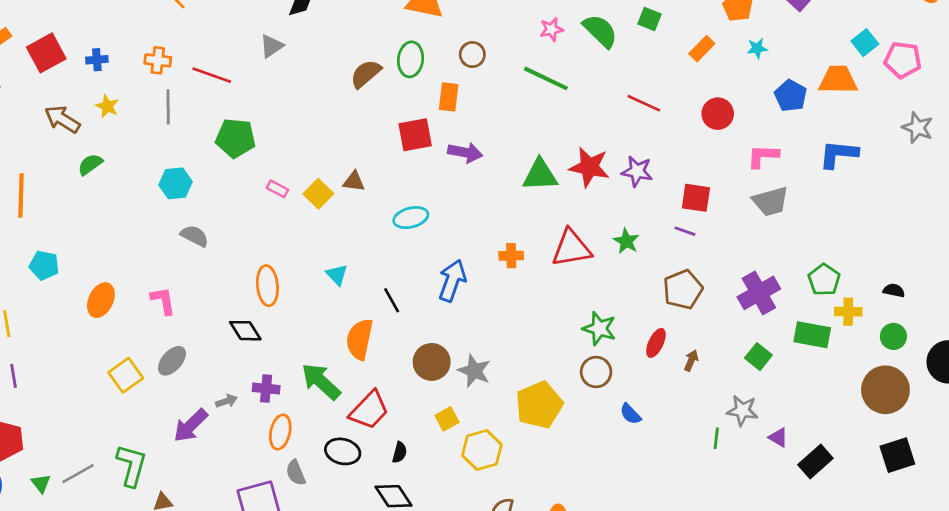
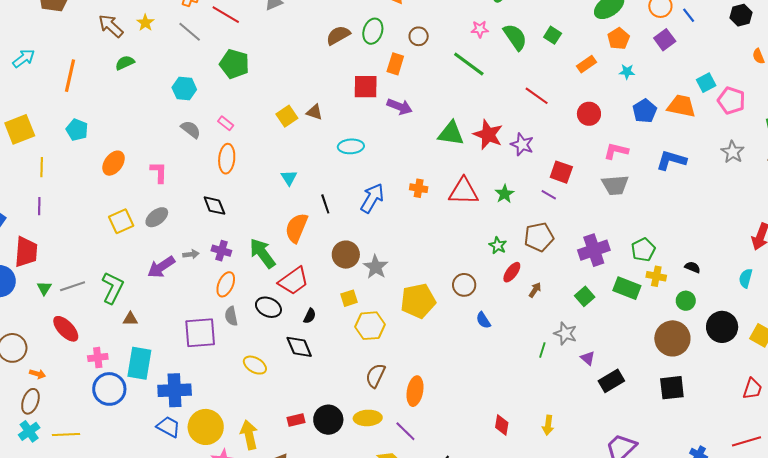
gray line: (168, 107) -> (190, 32), turned -60
pink rectangle: (277, 189) -> (226, 123), moved
orange ellipse: (267, 286) -> (227, 159), moved
green star: (599, 328) -> (498, 245), moved, size x0.7

